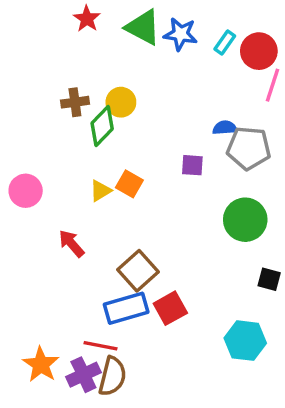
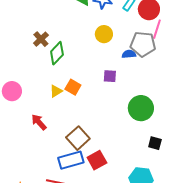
brown cross: (75, 102) -> (41, 39), turned -35
yellow circle: (121, 102) -> (104, 34), moved
gray pentagon: (249, 148) -> (143, 44), moved

